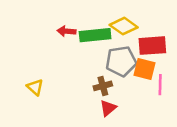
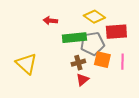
green rectangle: (95, 35) -> (74, 38), moved
orange square: (145, 69) -> (102, 60), moved
yellow triangle: (35, 87) -> (26, 64), size x1.6

